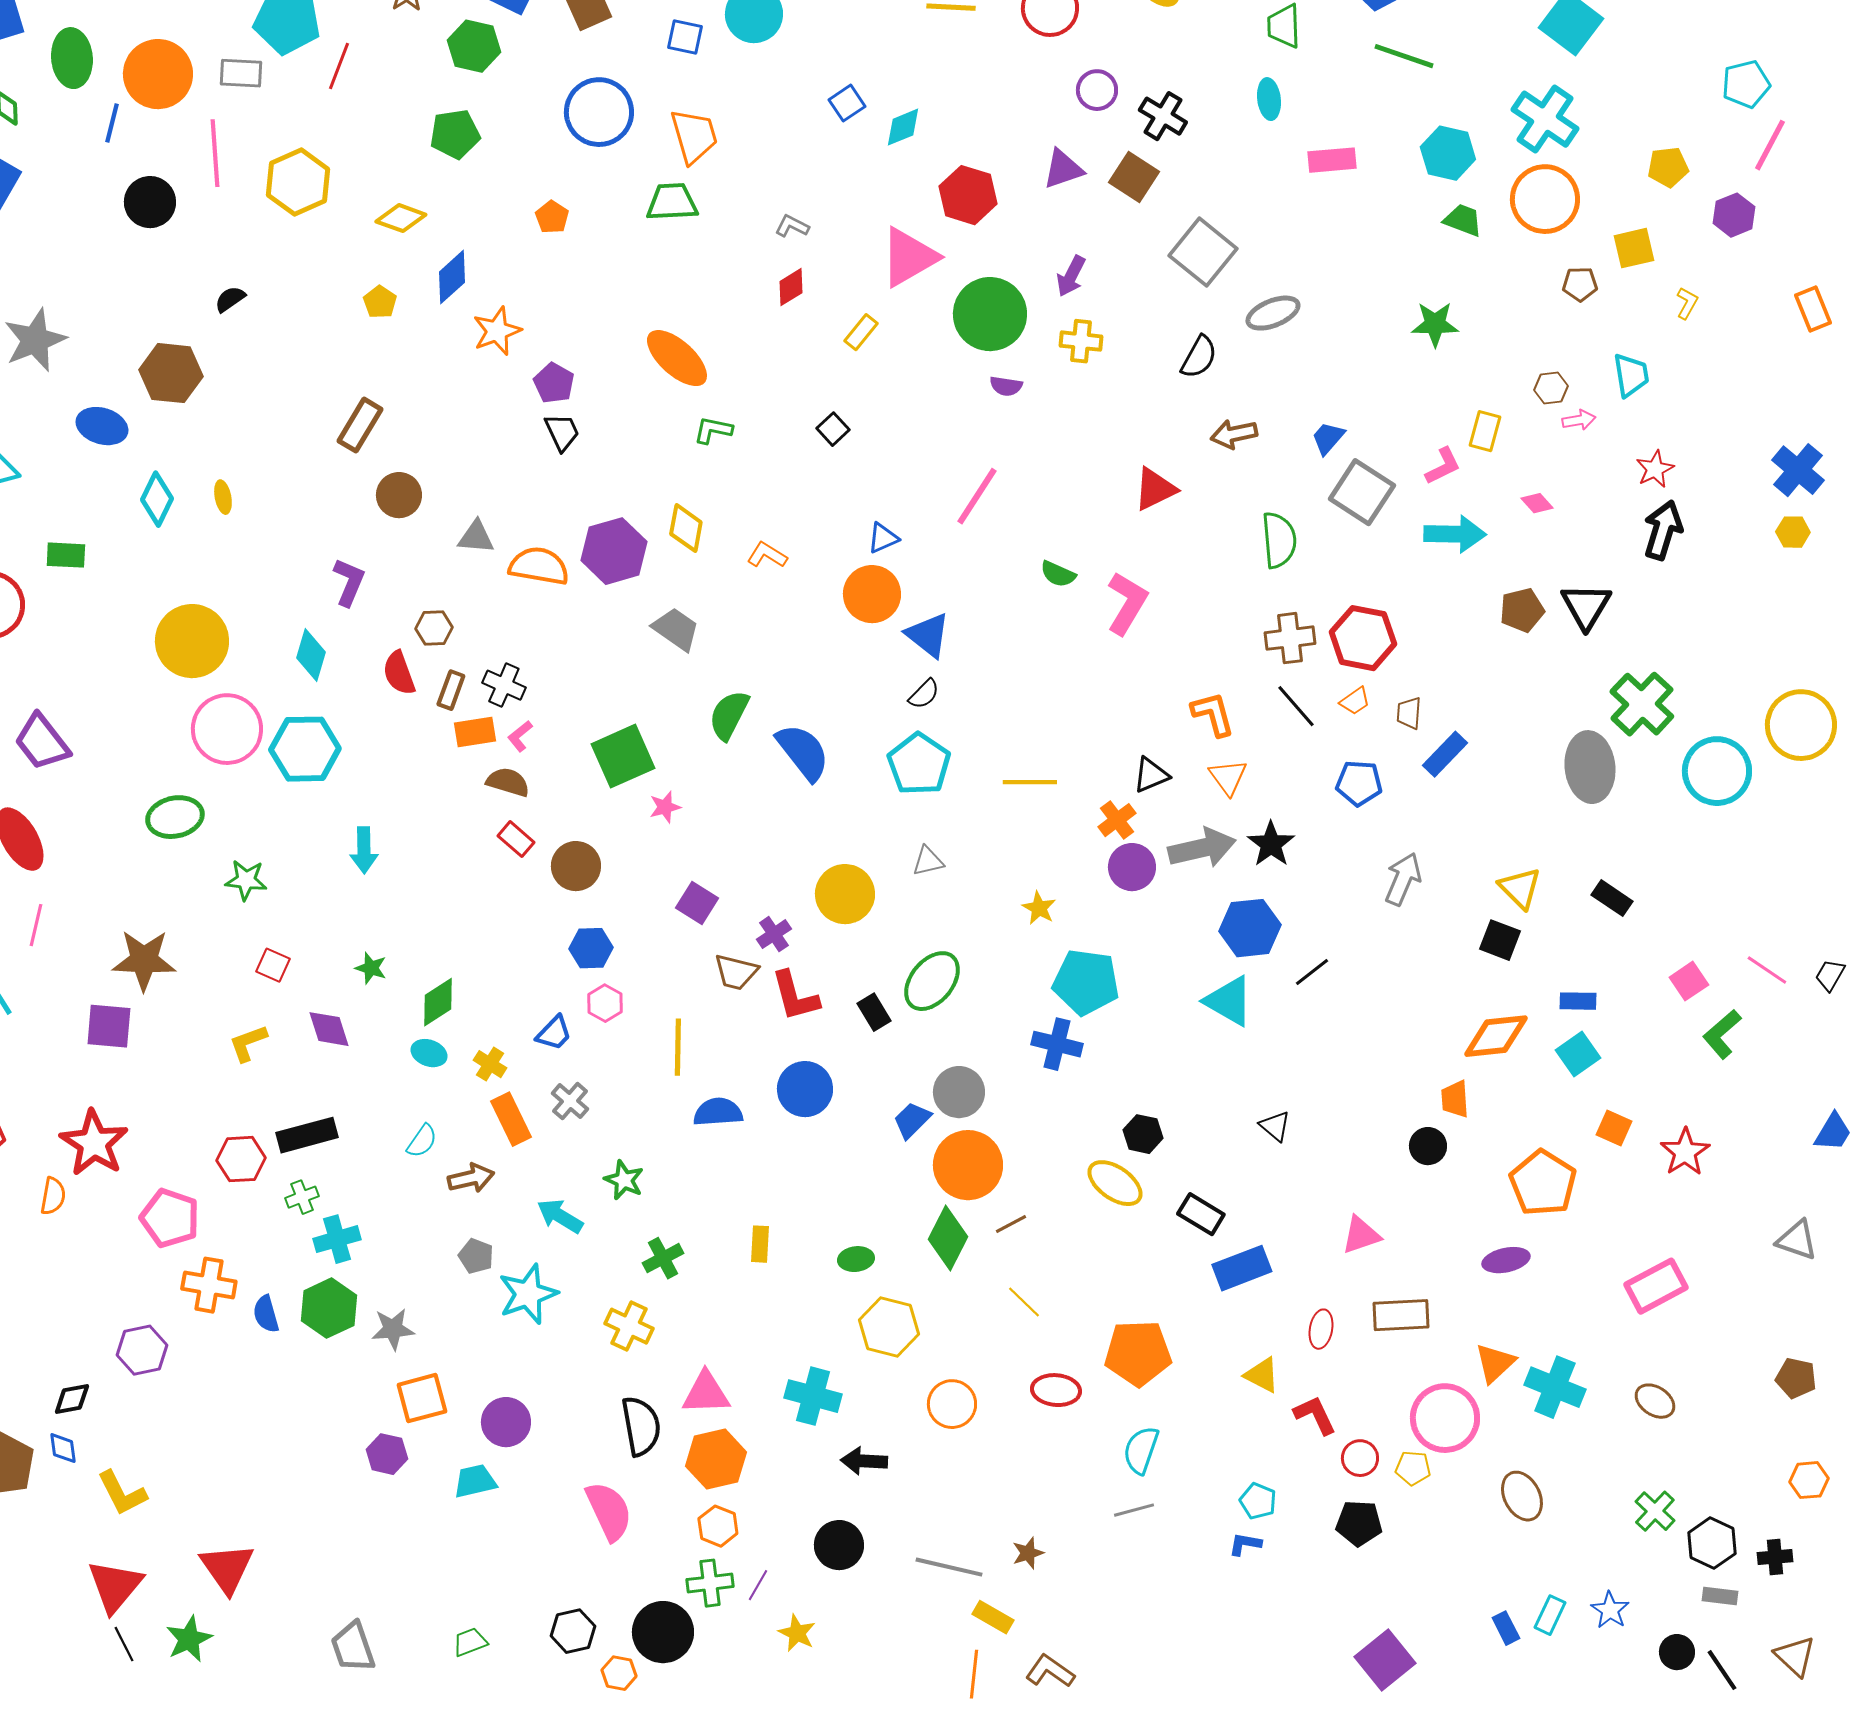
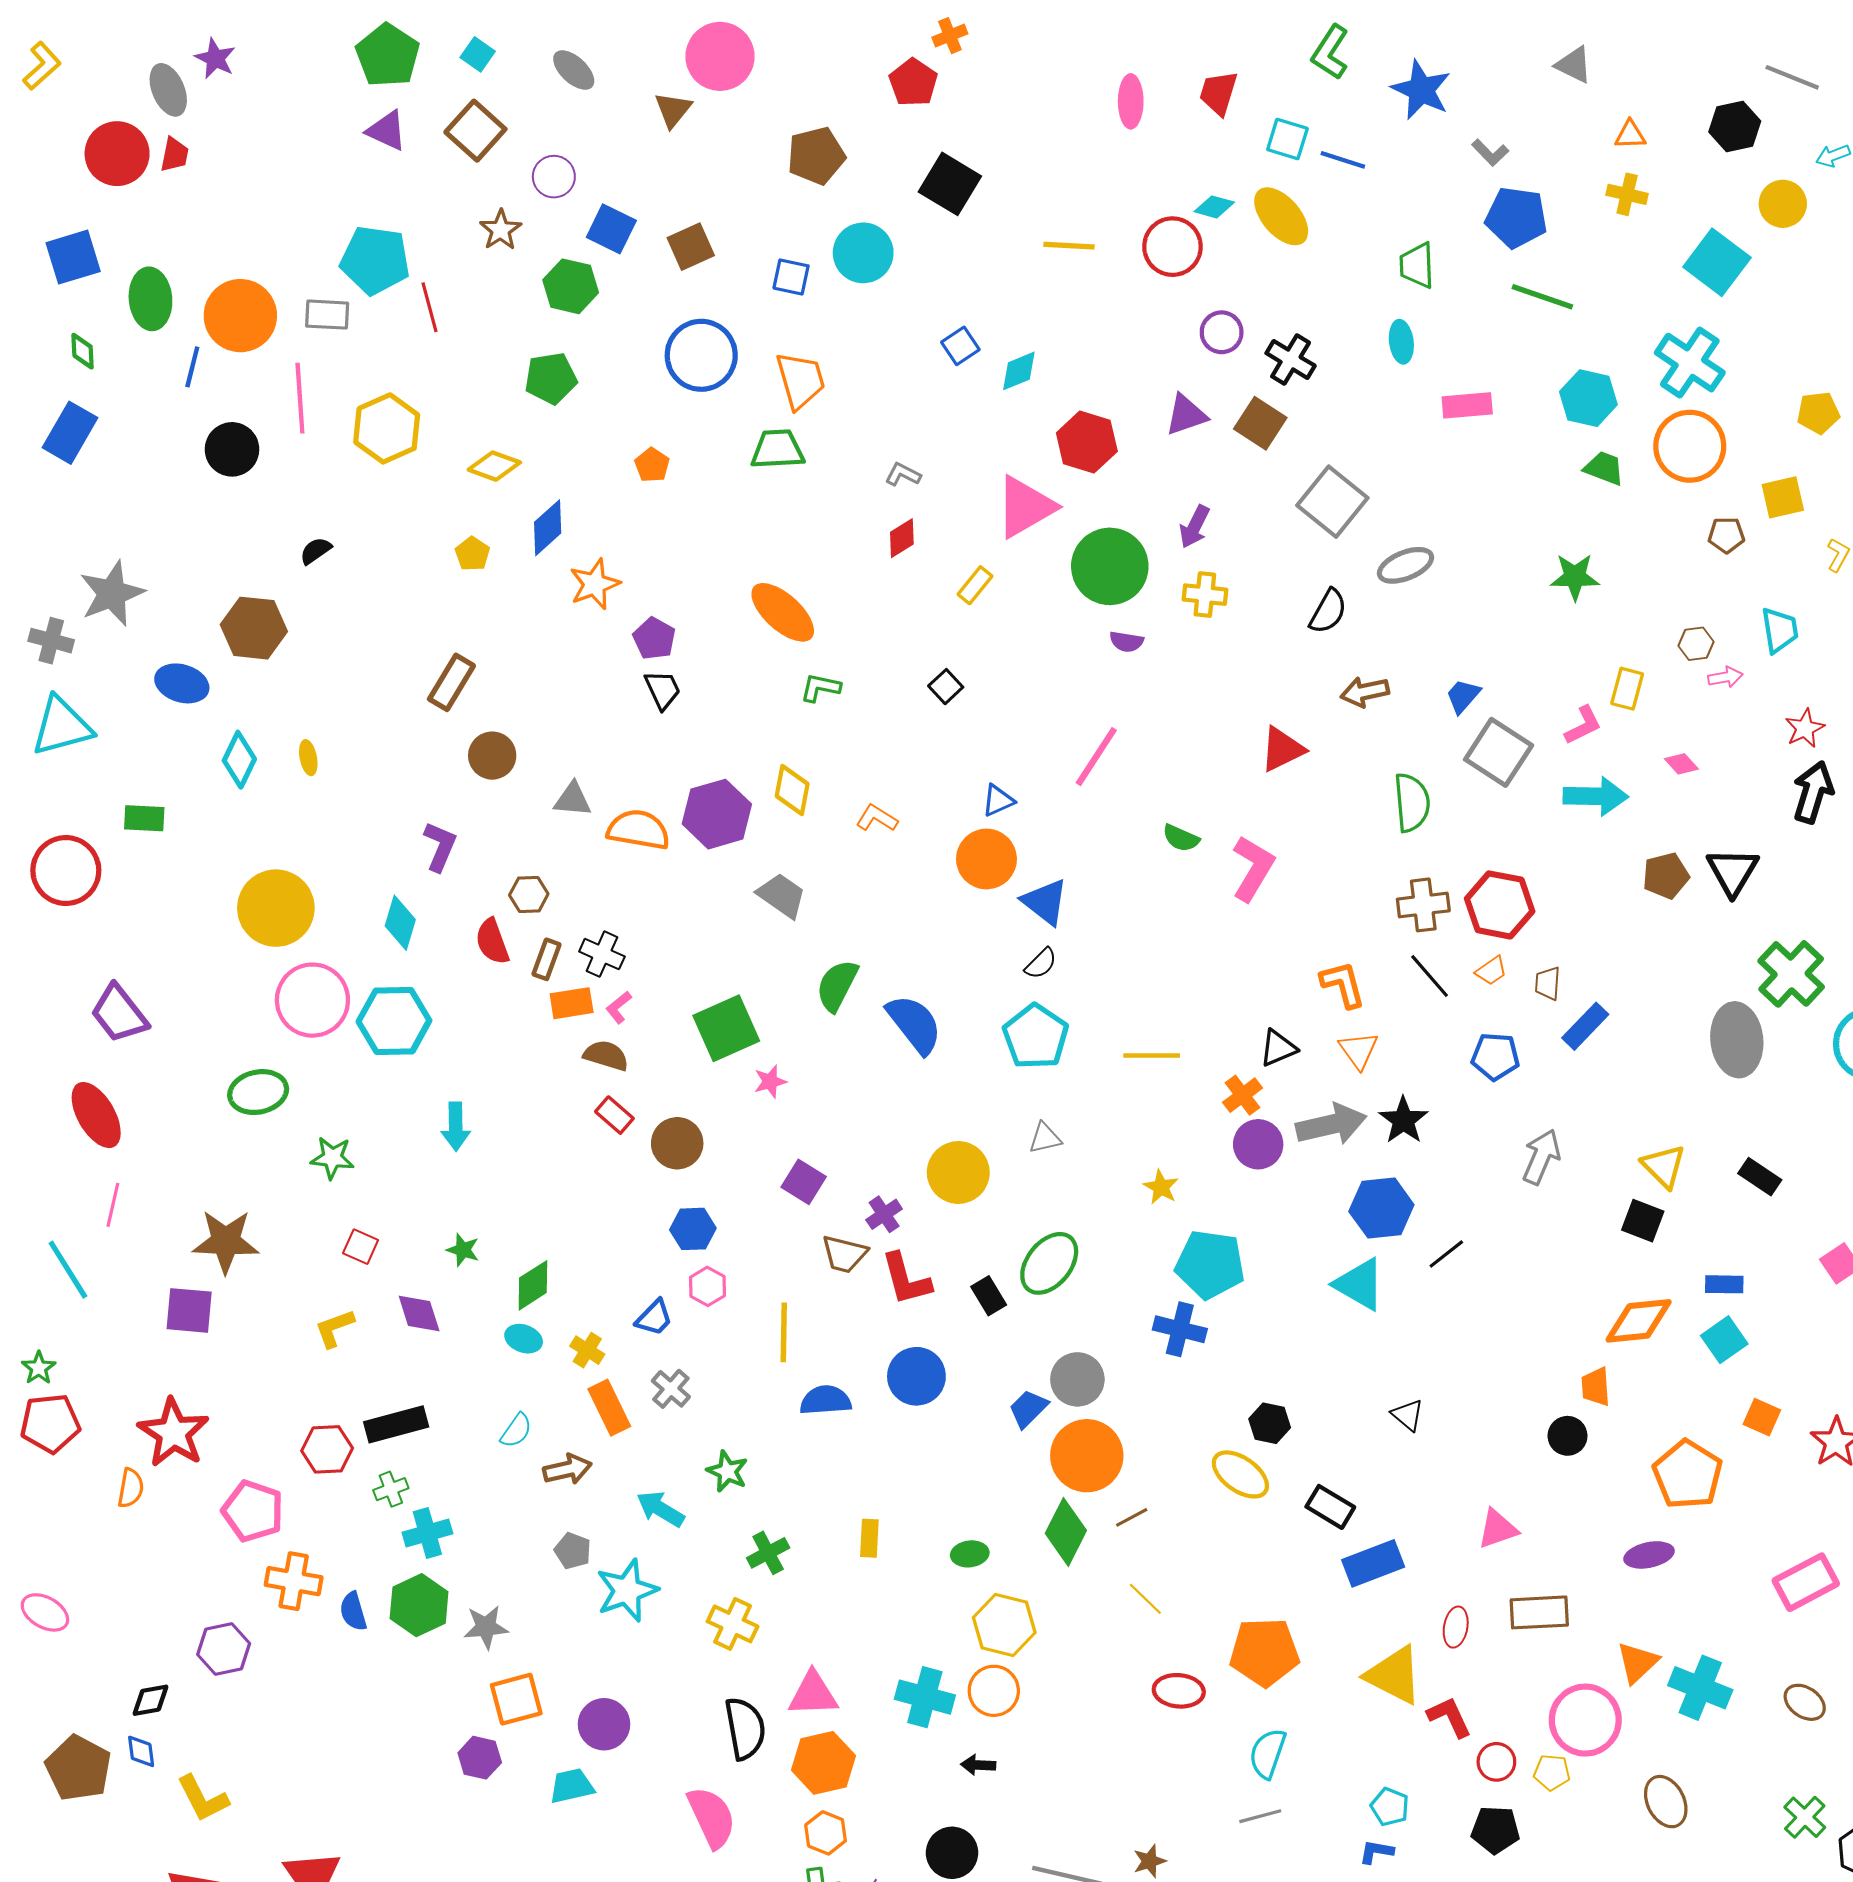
red line: (339, 66) -> (429, 307), turned -36
yellow triangle: (1262, 1375) -> (1394, 1675), size x1.6
orange circle: (952, 1404) -> (994, 1691), moved
black arrow: (864, 1461) -> (978, 1765), size x0.7

